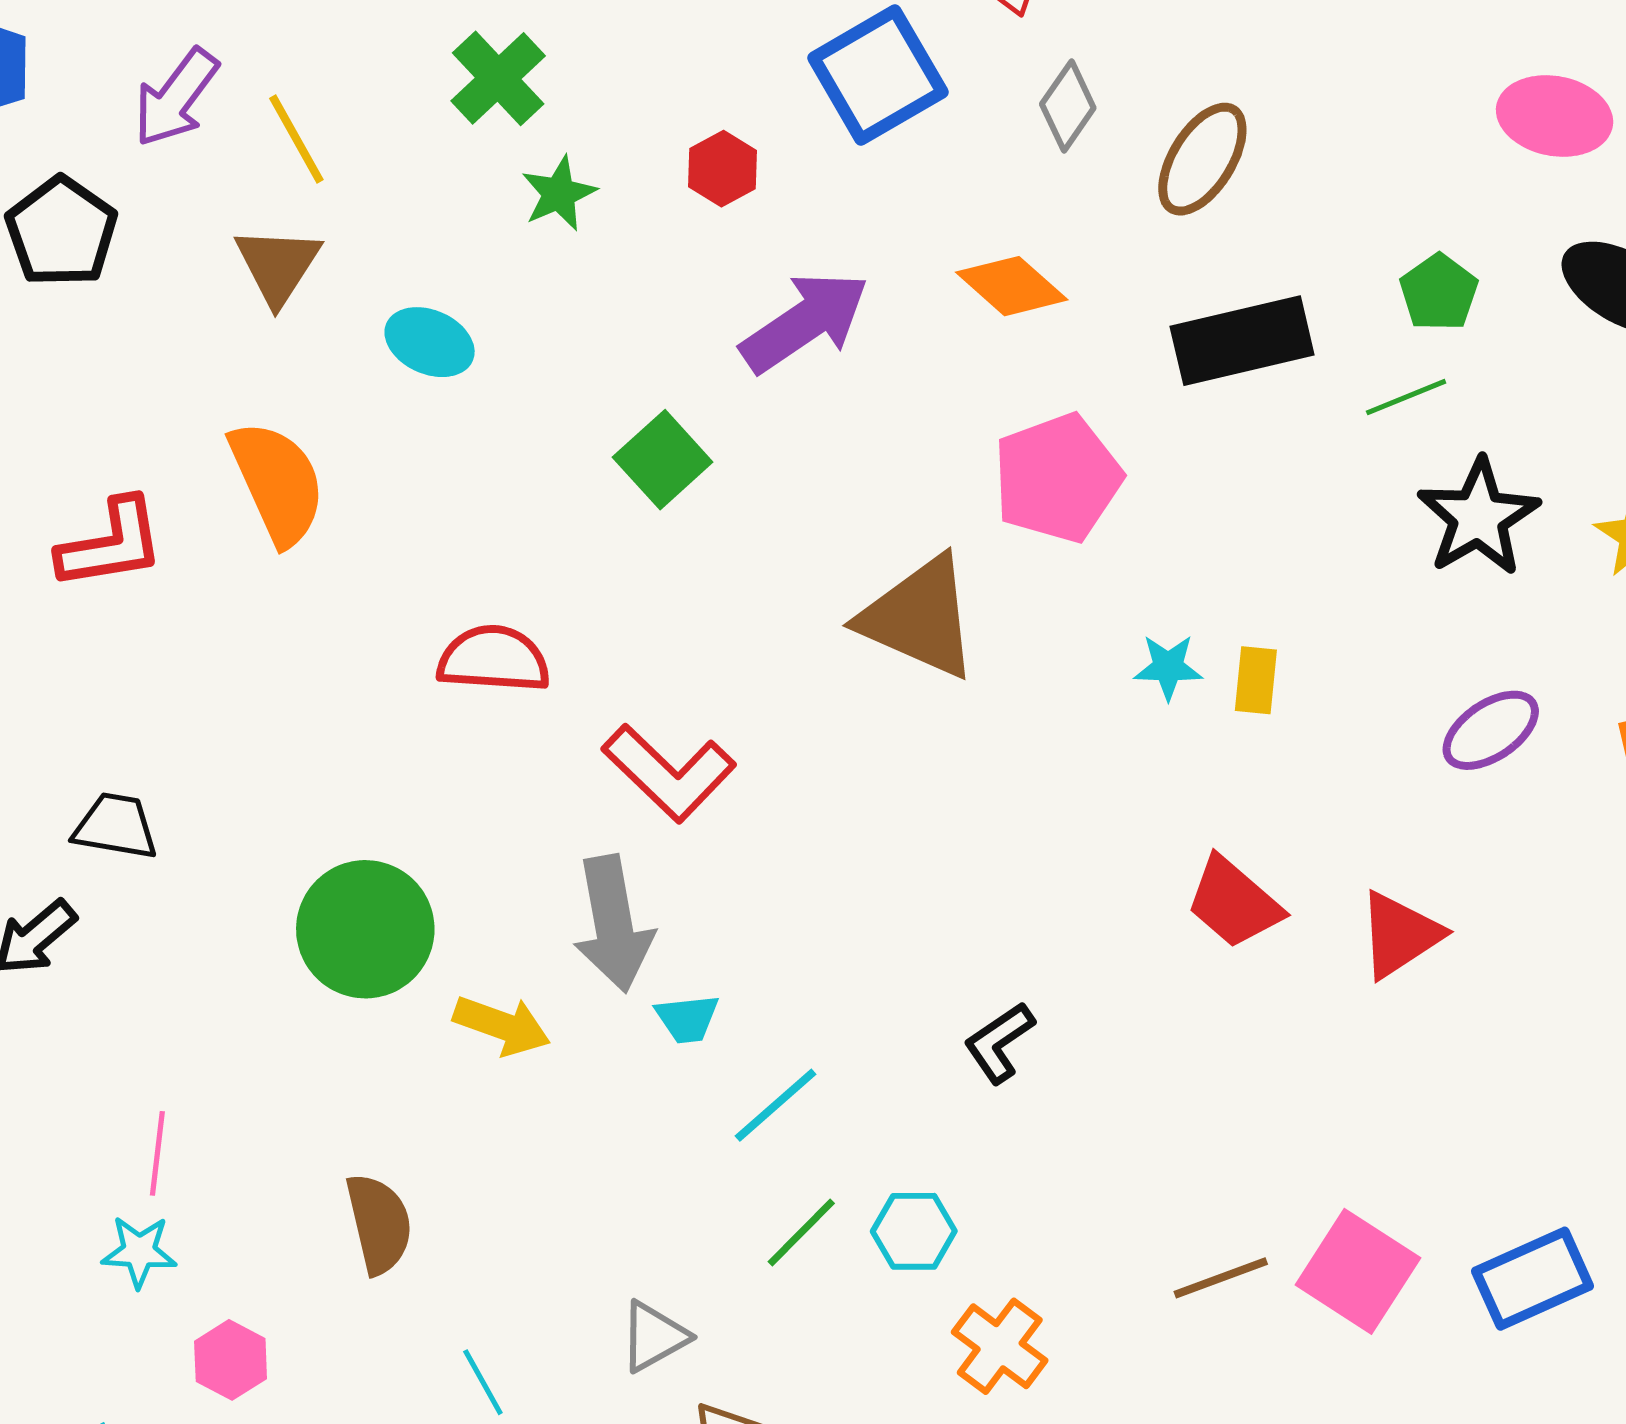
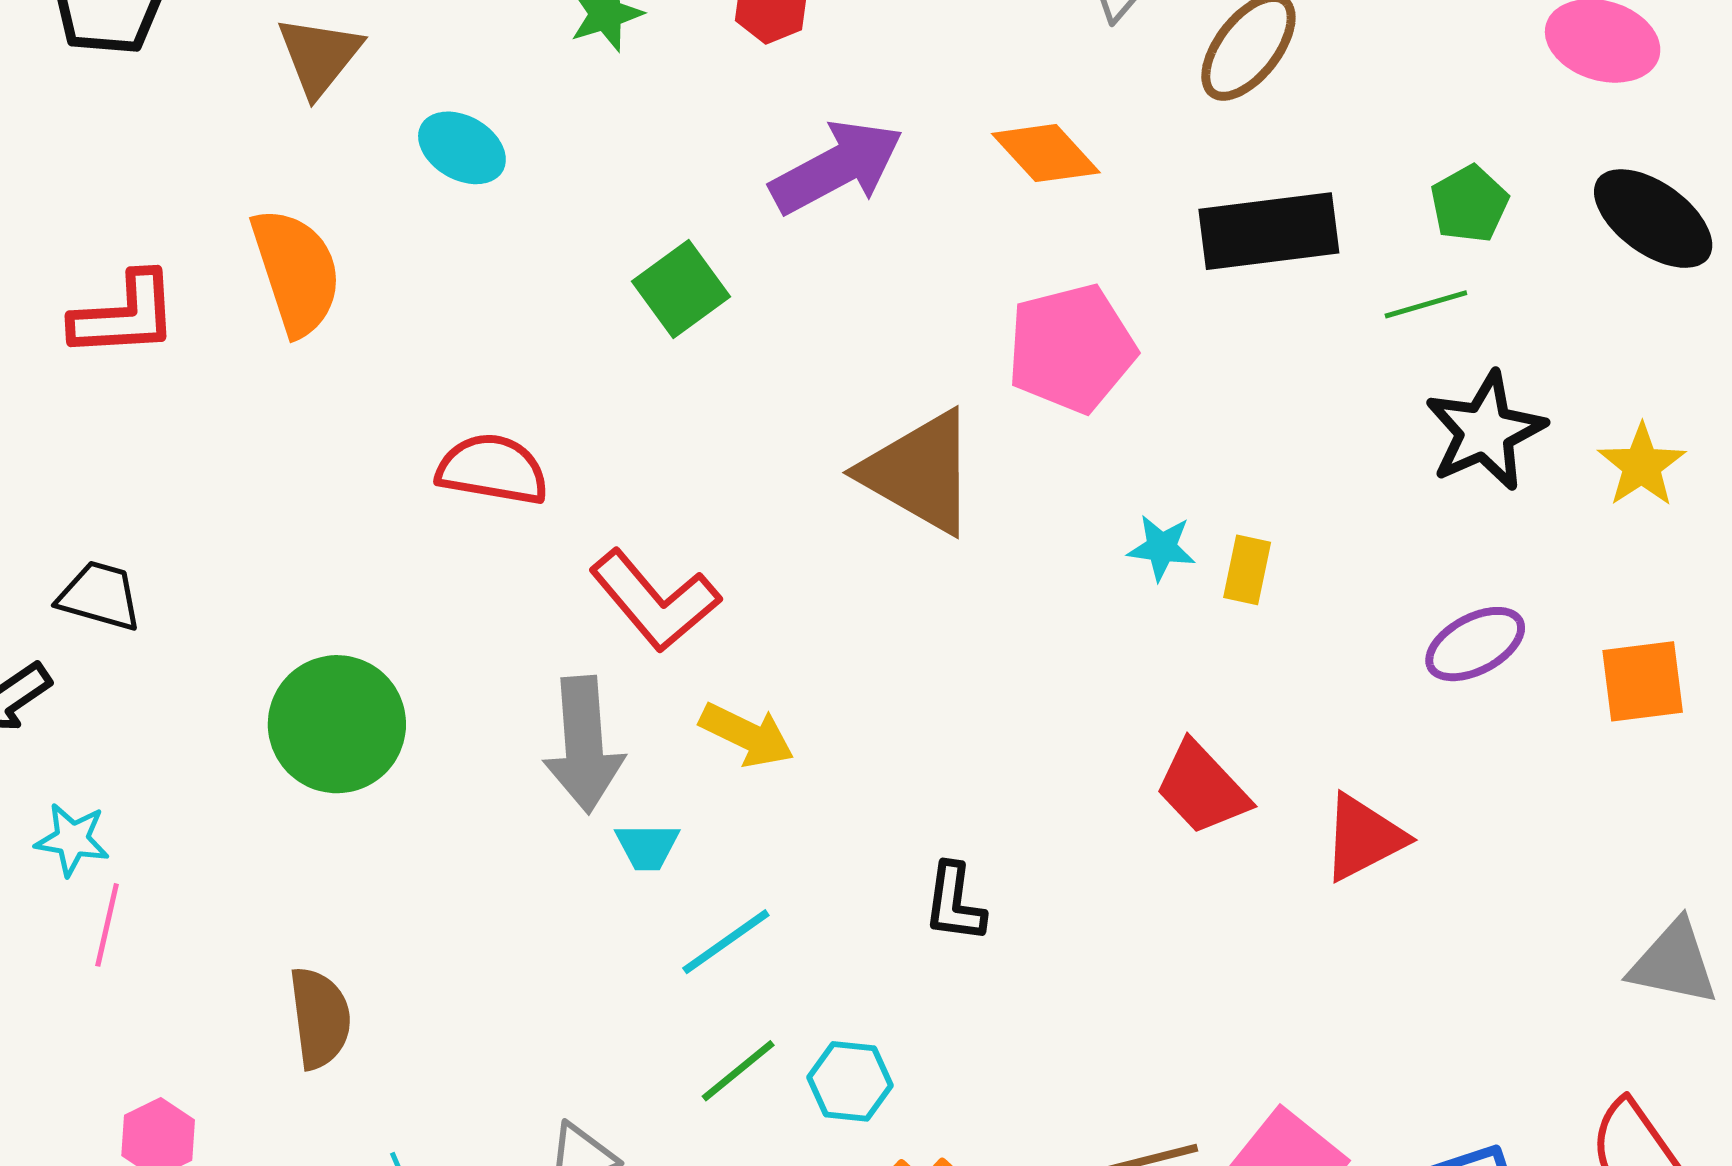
yellow arrow: (502, 1025) -> (747, 735), moved
black L-shape: (999, 1043) -> (954, 903), turned -54
cyan star: (139, 1252) -> (72, 840), moved

